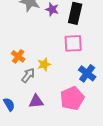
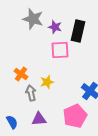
pink square: (73, 43) -> (60, 50), moved
gray arrow: (28, 75) -> (31, 93), turned -49

